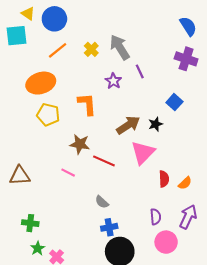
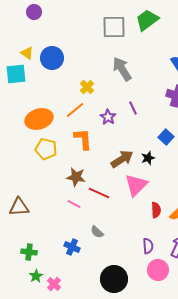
gray arrow: (120, 47) -> (122, 69), moved
orange line: (58, 50) -> (75, 110), moved
pink line: (68, 173) -> (74, 204), moved
blue cross: (109, 227) -> (72, 247), moved, turned 35

